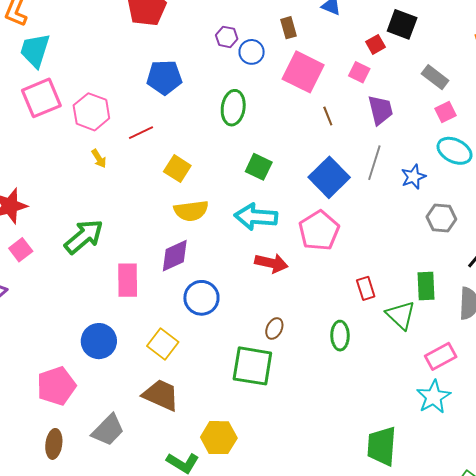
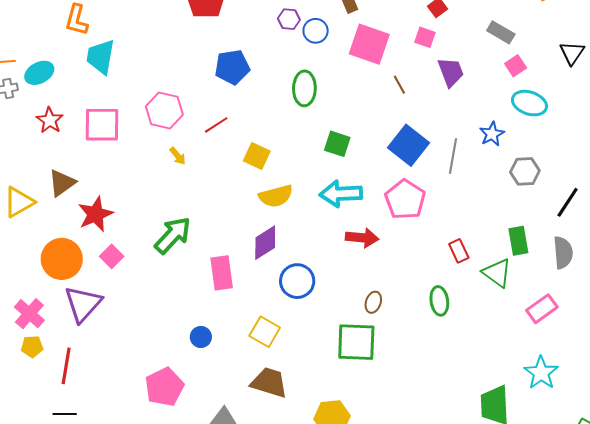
pink square: (41, 98) -> (102, 125), moved, turned 30
gray line: (374, 163) -> (453, 156), moved
blue circle: (99, 341) -> (201, 337), size x0.6
cyan star: (434, 397) -> (541, 373), moved

